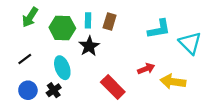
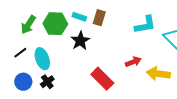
green arrow: (30, 17) -> (28, 25), moved
cyan rectangle: (88, 20) -> (79, 17), turned -72
cyan ellipse: (62, 68) -> (42, 59), moved

